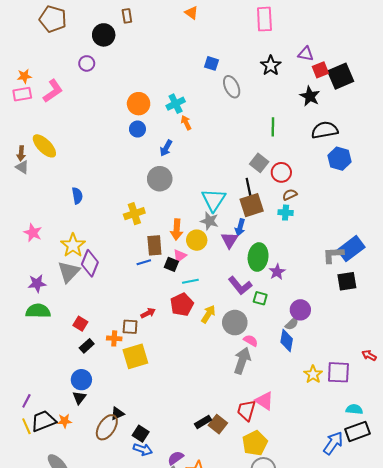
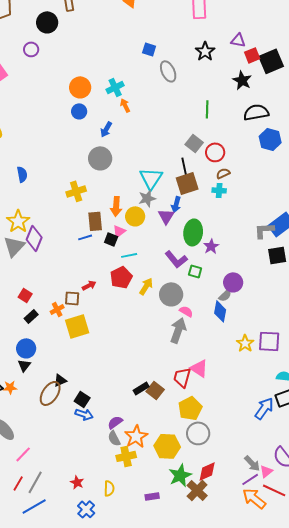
gray star: (209, 221) -> (147, 198), turned -30
orange cross: (114, 338) -> (57, 309), turned -32

